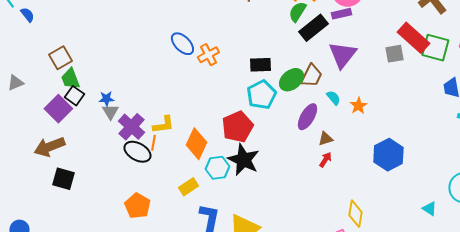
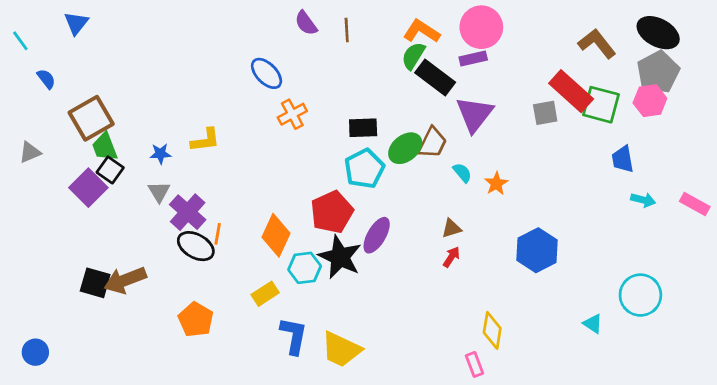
blue semicircle: (27, 15) -> (46, 79), moved
black rectangle: (313, 28) -> (435, 77), turned 76
blue ellipse: (182, 44) -> (267, 73), moved
brown square: (60, 58) -> (91, 118), size x1.4
blue star: (106, 99) -> (160, 154), moved
purple ellipse: (307, 117) -> (377, 235), moved
yellow L-shape: (163, 125) -> (205, 140), moved
brown arrow: (49, 147) -> (125, 280), moved

